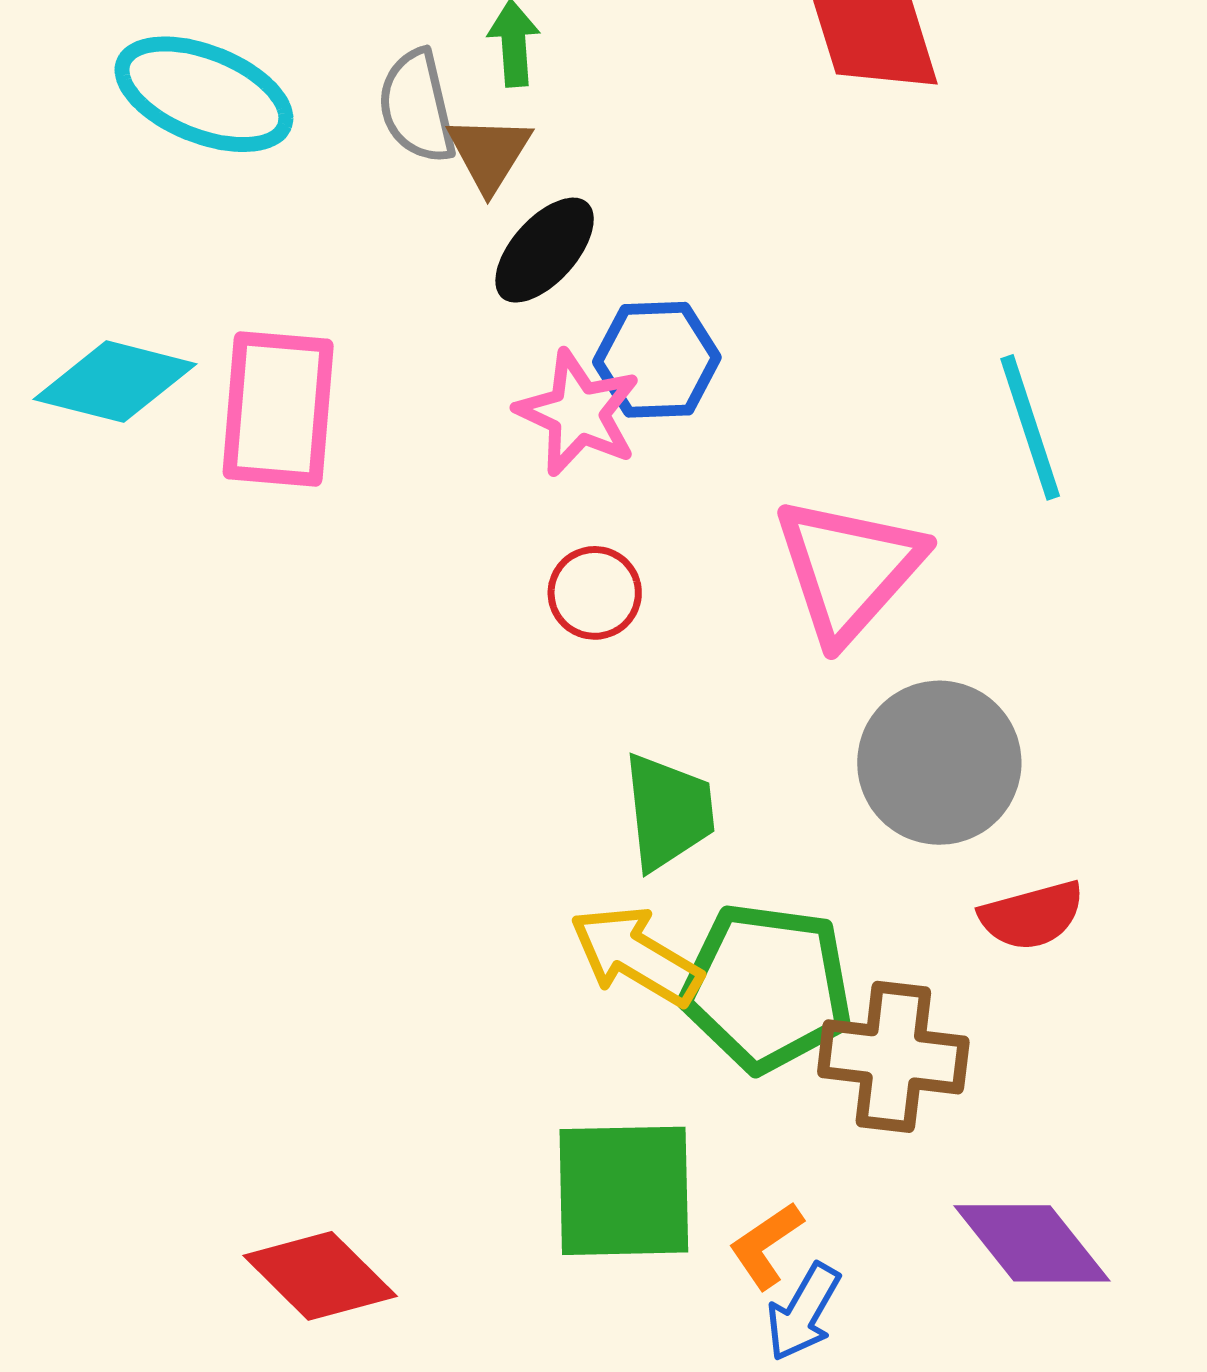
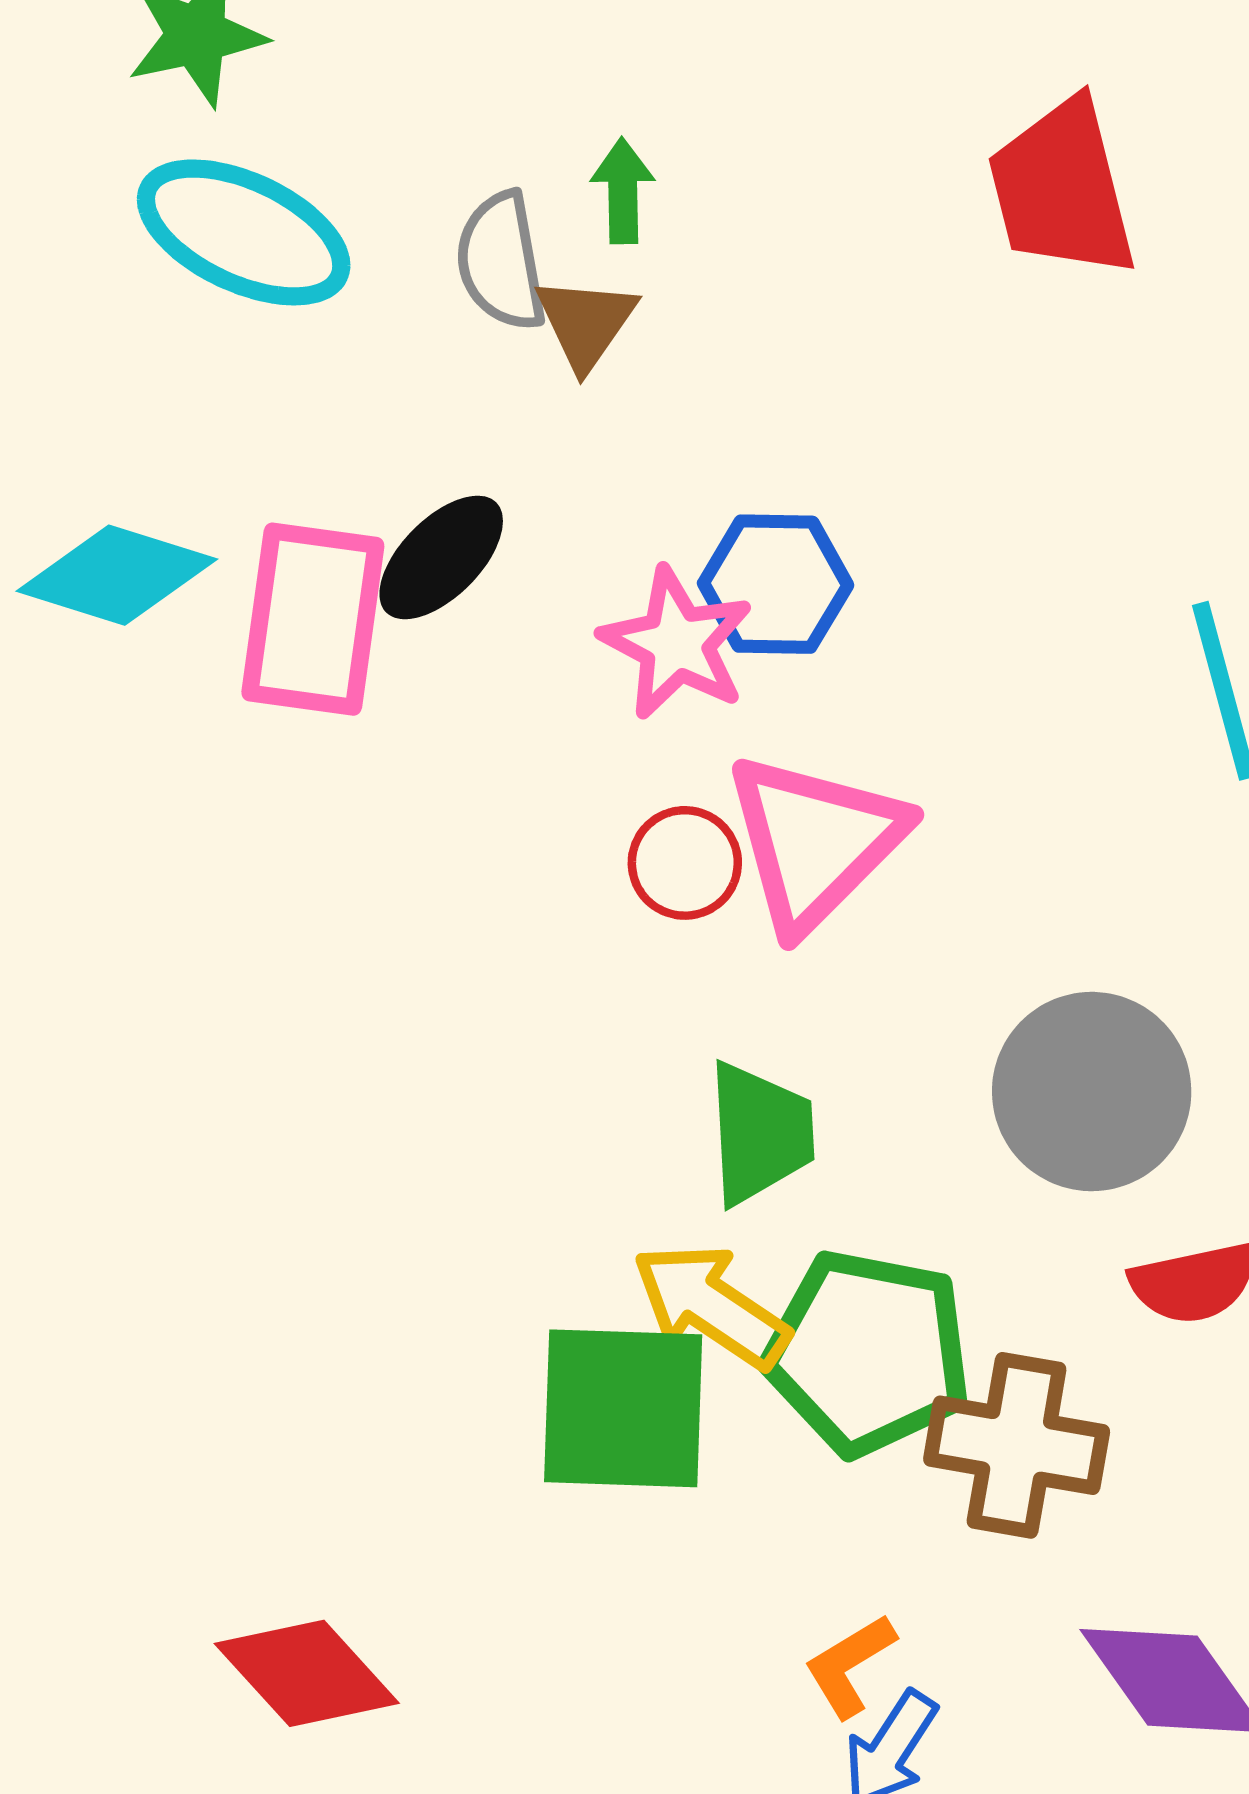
black ellipse: (545, 250) -> (441, 557), moved
pink triangle: (849, 569) -> (815, 842), moved
green square: (624, 1191) -> (623, 1408), moved

